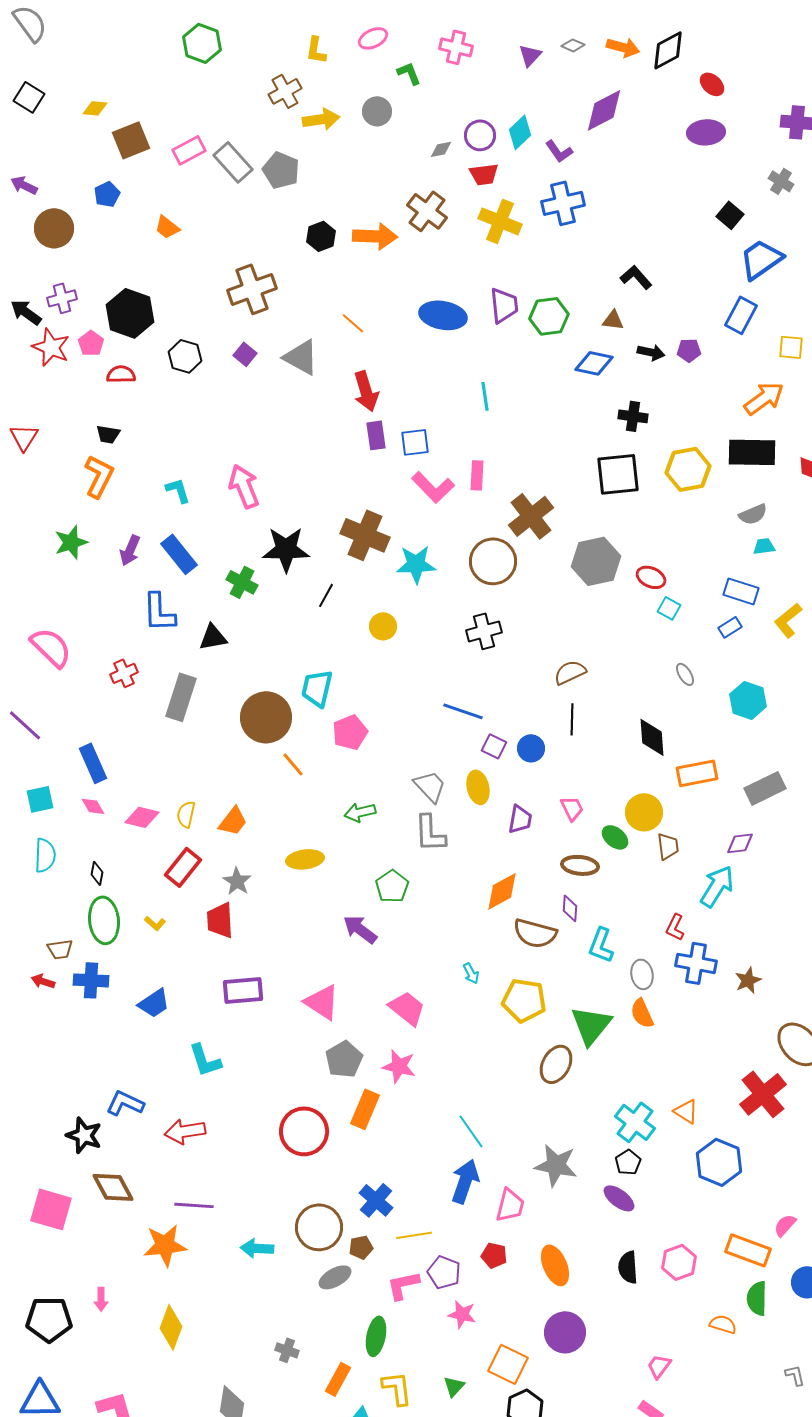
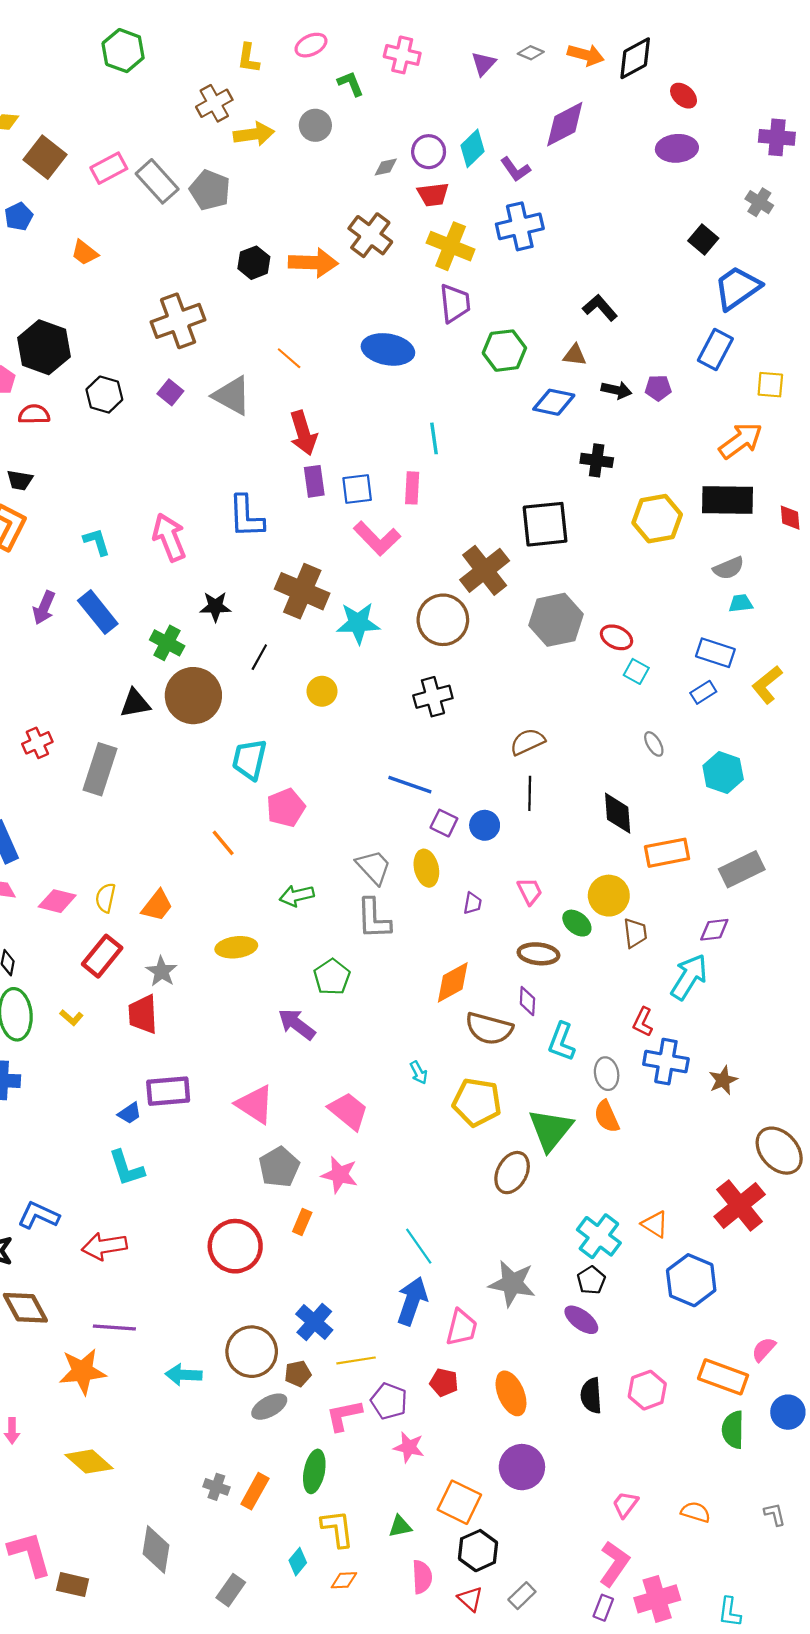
brown square: (131, 140) -> (45, 157), turned -30
purple trapezoid: (504, 305) -> (455, 303), moved
black square: (618, 474) -> (545, 524), moved
pink rectangle: (477, 475) -> (412, 488), moved
black star: (286, 549) -> (215, 607), size x0.6
blue L-shape: (159, 612) -> (246, 516), moved
brown circle: (266, 717) -> (193, 696), moved
purple trapezoid: (520, 819) -> (473, 903), size x0.7
blue trapezoid: (154, 1003) -> (130, 1113), moved, size x0.7
orange rectangle: (365, 1109) -> (302, 1222), size x0.6
orange semicircle: (723, 1324) -> (696, 1512), moved
yellow diamond: (171, 1327) -> (89, 1462), turned -69
orange rectangle: (338, 1379) -> (255, 1491), moved
green triangle: (454, 1386) -> (400, 1526), turned 35

